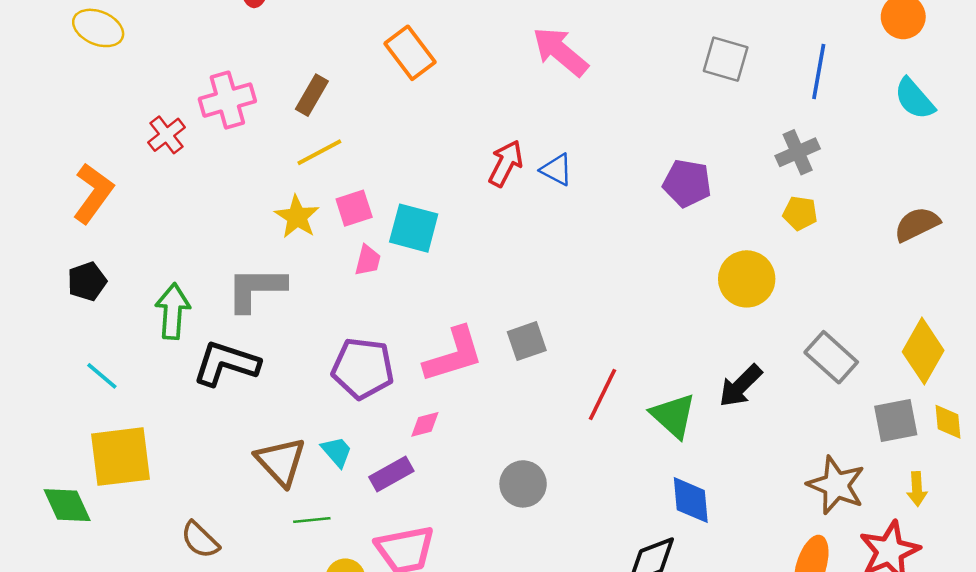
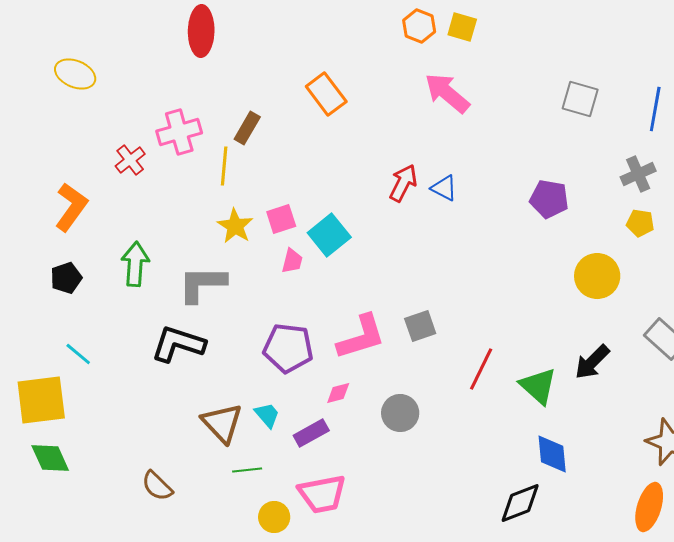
yellow line: (319, 152) -> (224, 166), moved, turned -57
cyan square: (414, 228) -> (329, 235), turned 36
green arrow: (173, 311) -> (135, 264), moved
yellow square: (121, 457) -> (41, 400), moved
gray circle: (523, 484) -> (400, 413), moved

